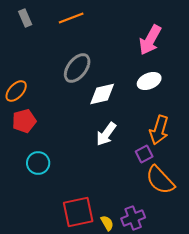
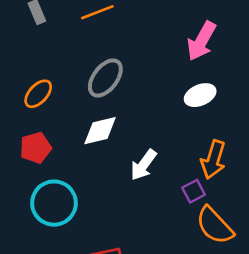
orange ellipse: (16, 91) -> (38, 94), moved
white diamond: (102, 94) -> (100, 131), moved
cyan circle: (38, 163) -> (54, 203), size x1.5

